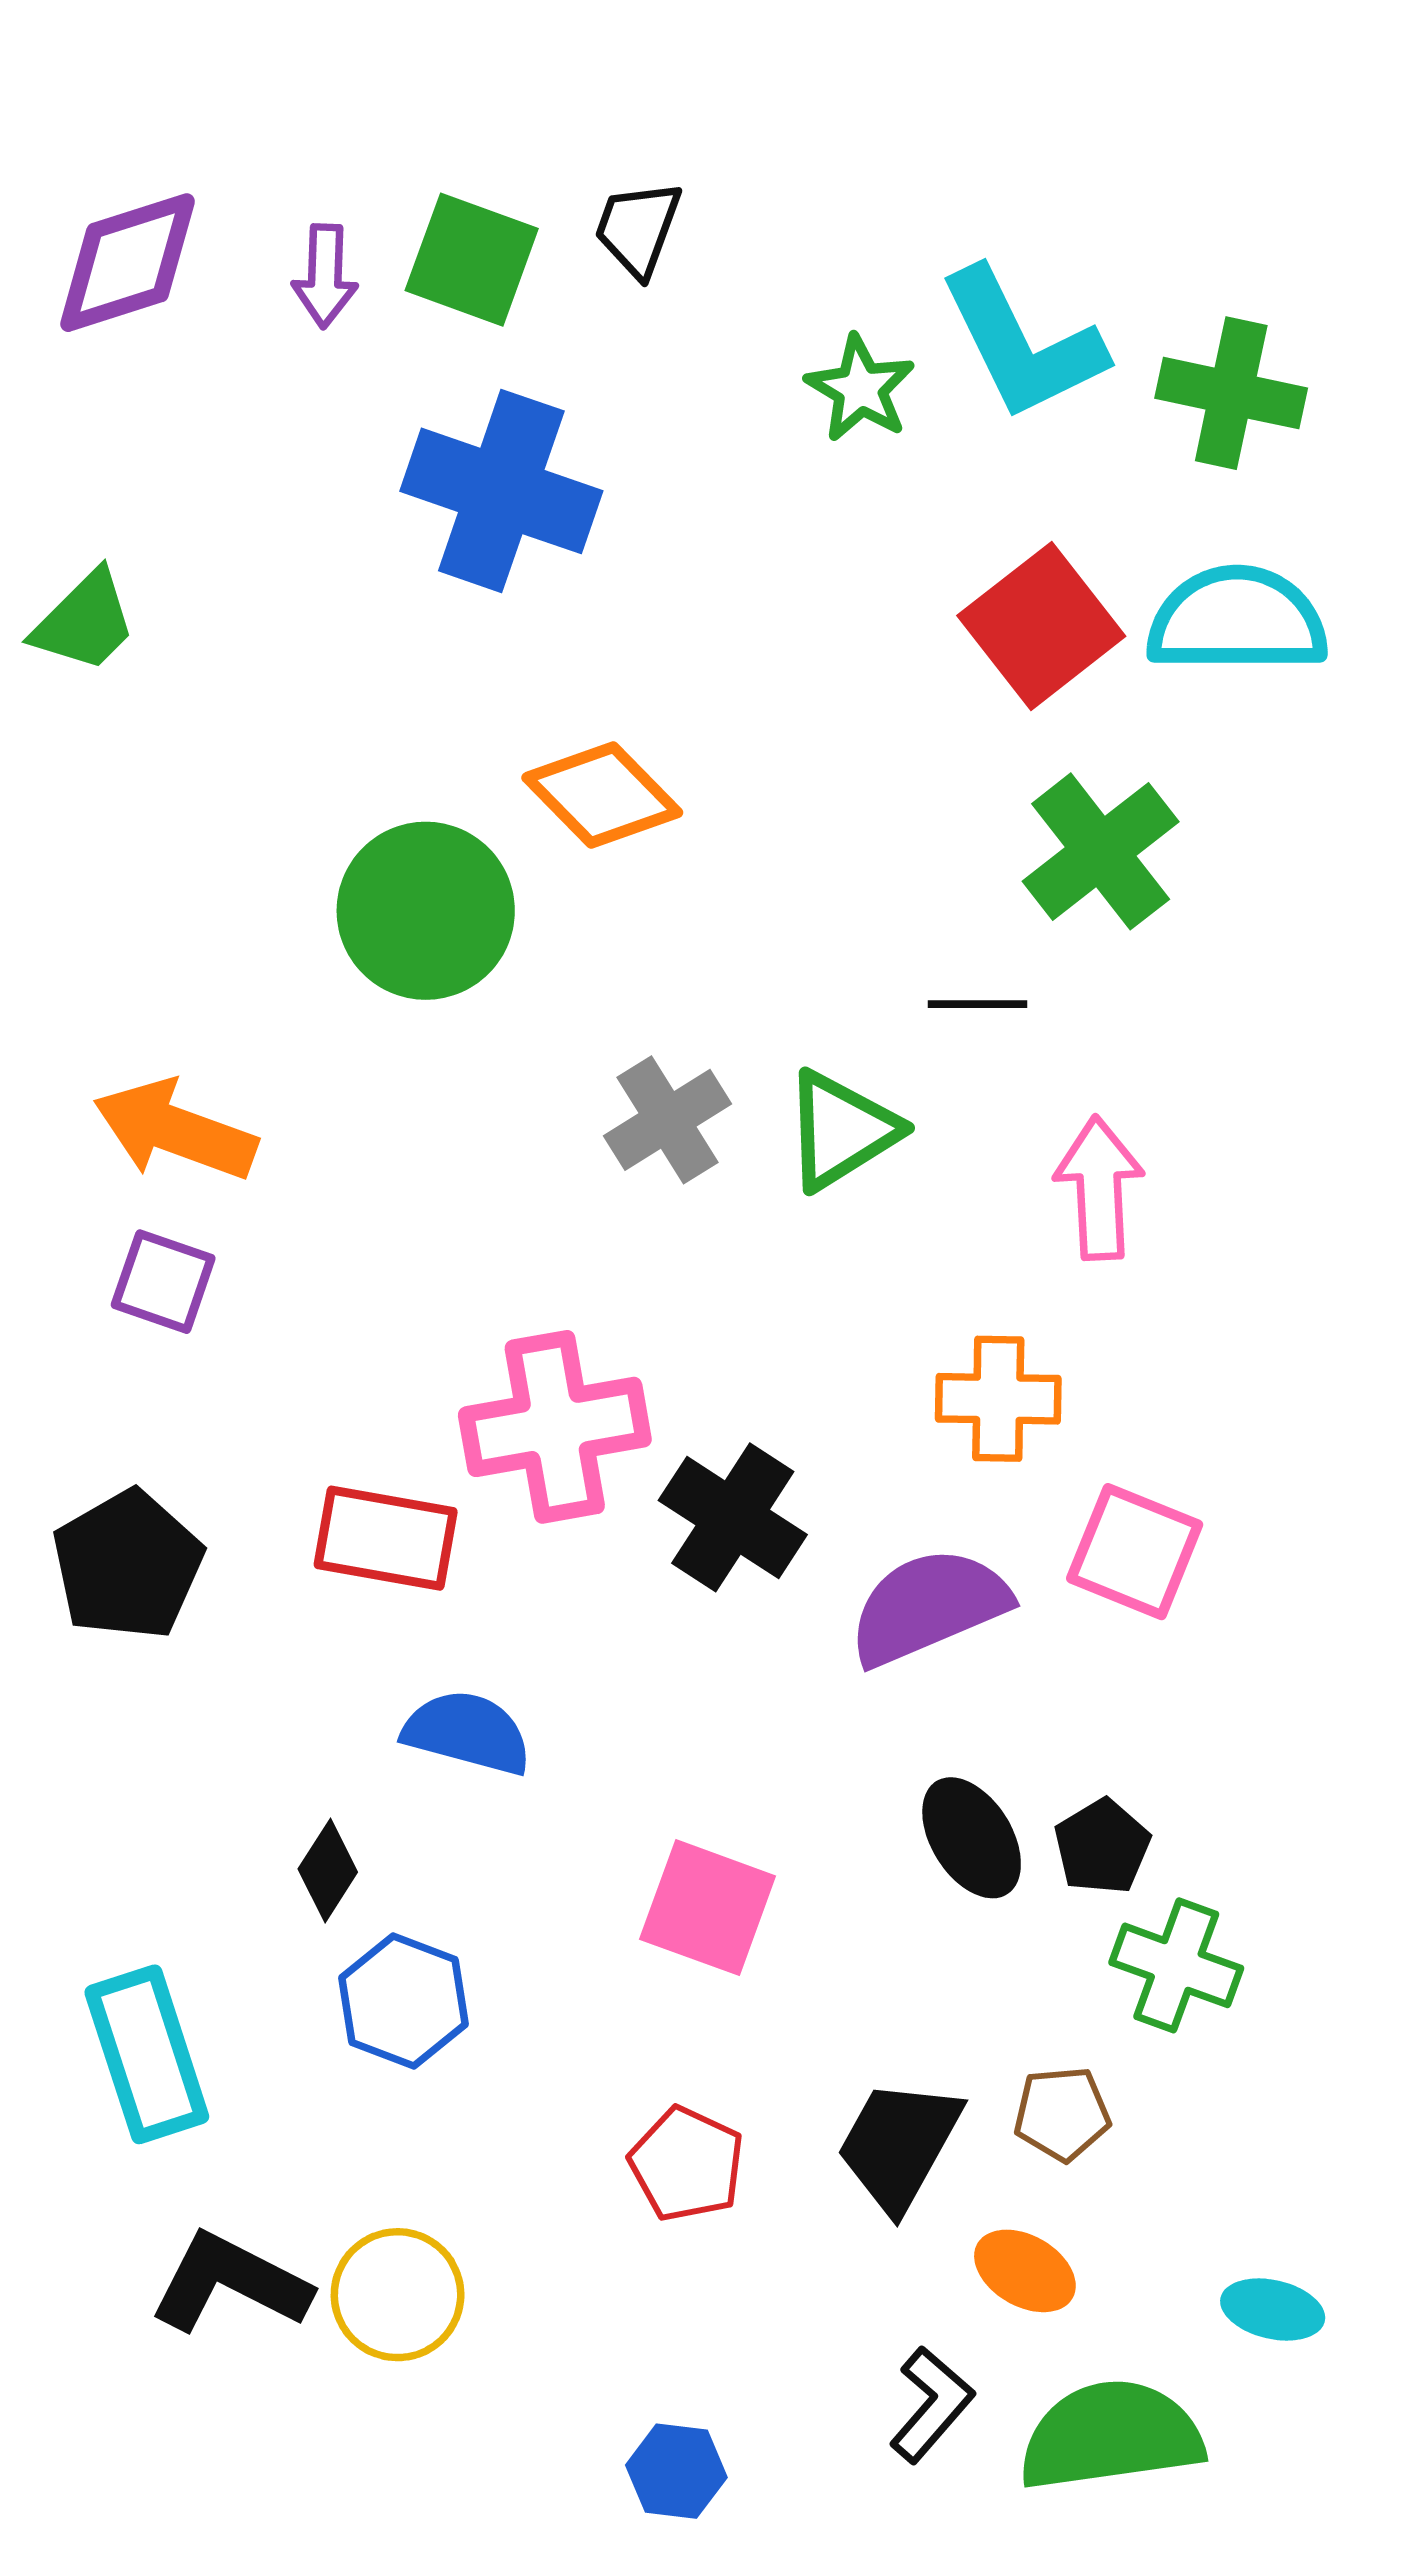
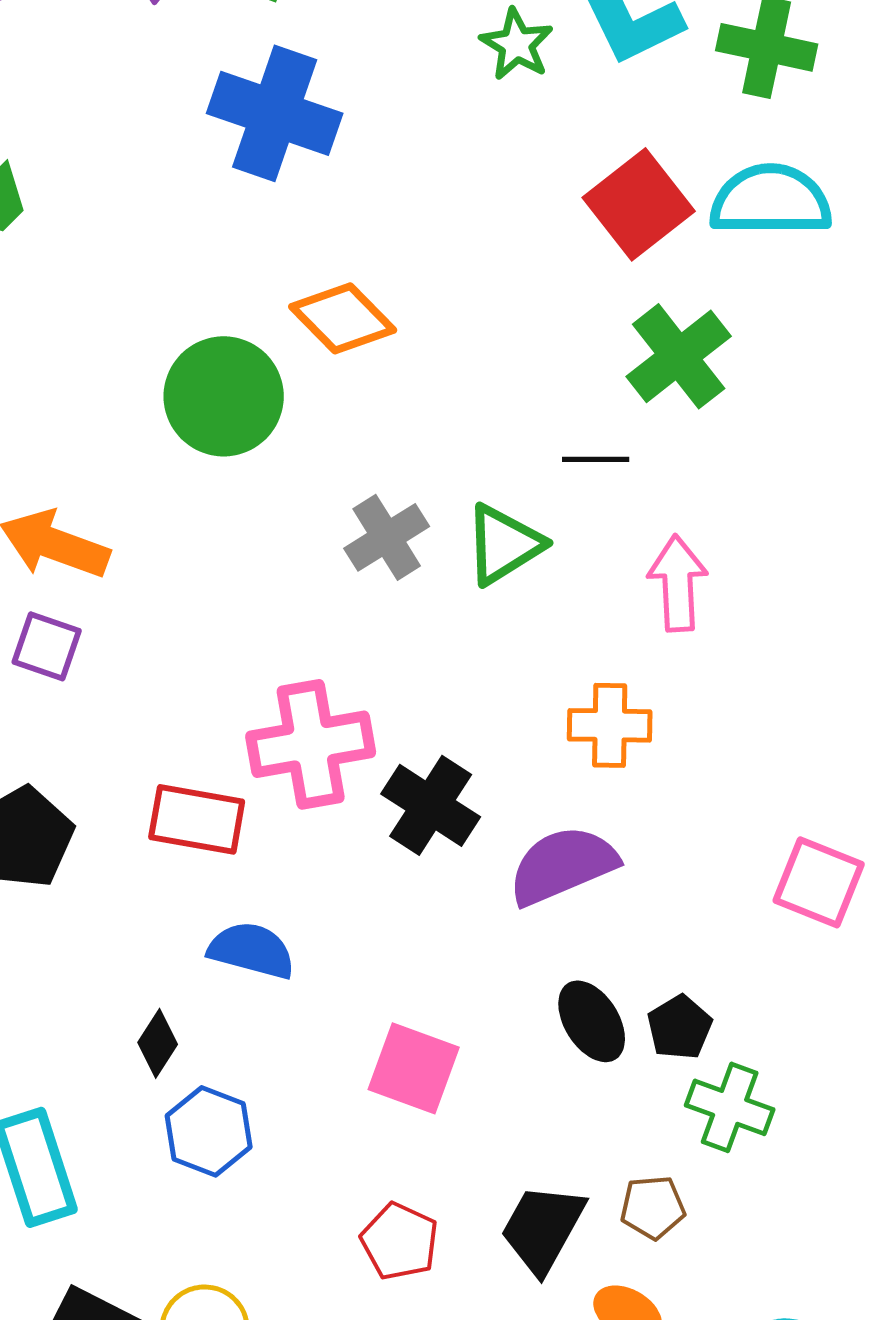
pink square: (1135, 1552) -> (819, 882), moved

